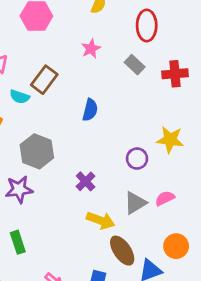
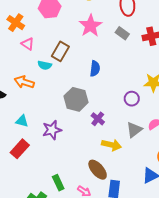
pink star: (91, 49) -> (90, 26), size x1.6
gray hexagon: (37, 151) -> (76, 99), moved
green rectangle: (18, 242) -> (58, 183), moved
brown ellipse: (122, 251) -> (98, 170), moved

